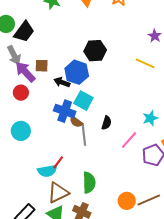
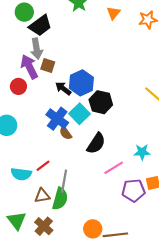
black hexagon: (95, 51) -> (101, 102), moved
gray arrow: (14, 55) -> (37, 49), moved
black semicircle: (106, 123) -> (96, 143), size x1.5
gray line: (84, 135) -> (64, 181), moved
red line: (58, 162) -> (43, 166), moved
brown triangle: (58, 193) -> (42, 196), moved, size x0.7

